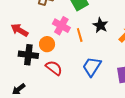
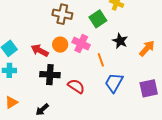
orange line: (80, 35) -> (101, 60), moved
orange circle: (47, 44) -> (60, 45), moved

